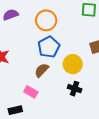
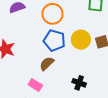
blue pentagon: (49, 47) -> (54, 40), turned -30
yellow circle: (73, 64) -> (81, 40), moved

